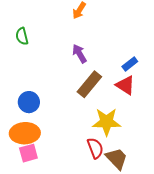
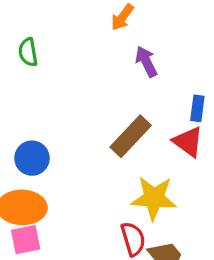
purple arrow: (79, 54) -> (146, 62), moved
blue rectangle: (130, 64) -> (197, 108), turned -49

